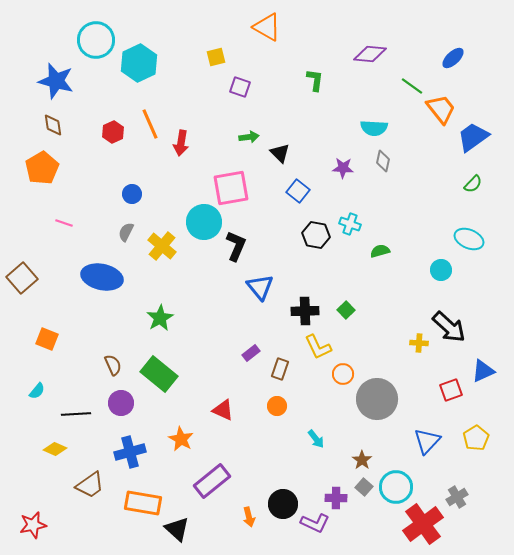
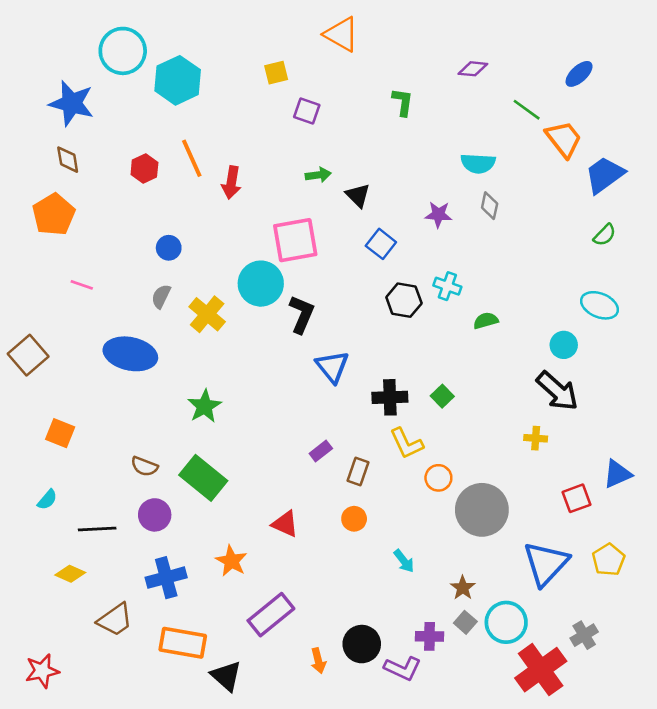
purple diamond: (370, 54) -> (473, 69), size x0.7
black arrow: (449, 327) -> (557, 391), moved
brown semicircle: (113, 365) -> (144, 466), turned 135
blue triangle: (427, 441) -> (546, 564), size x1.4

